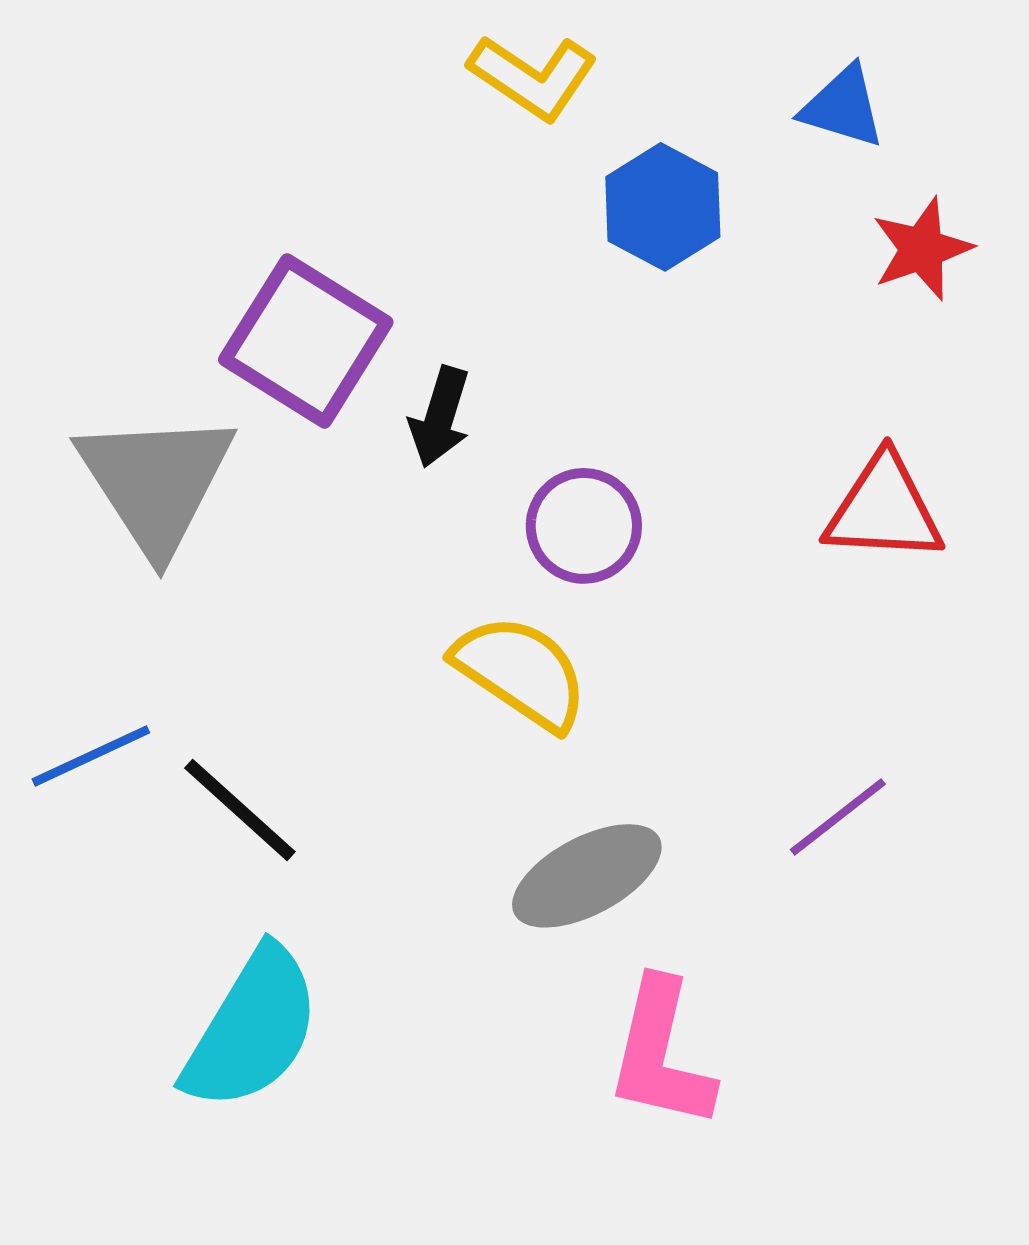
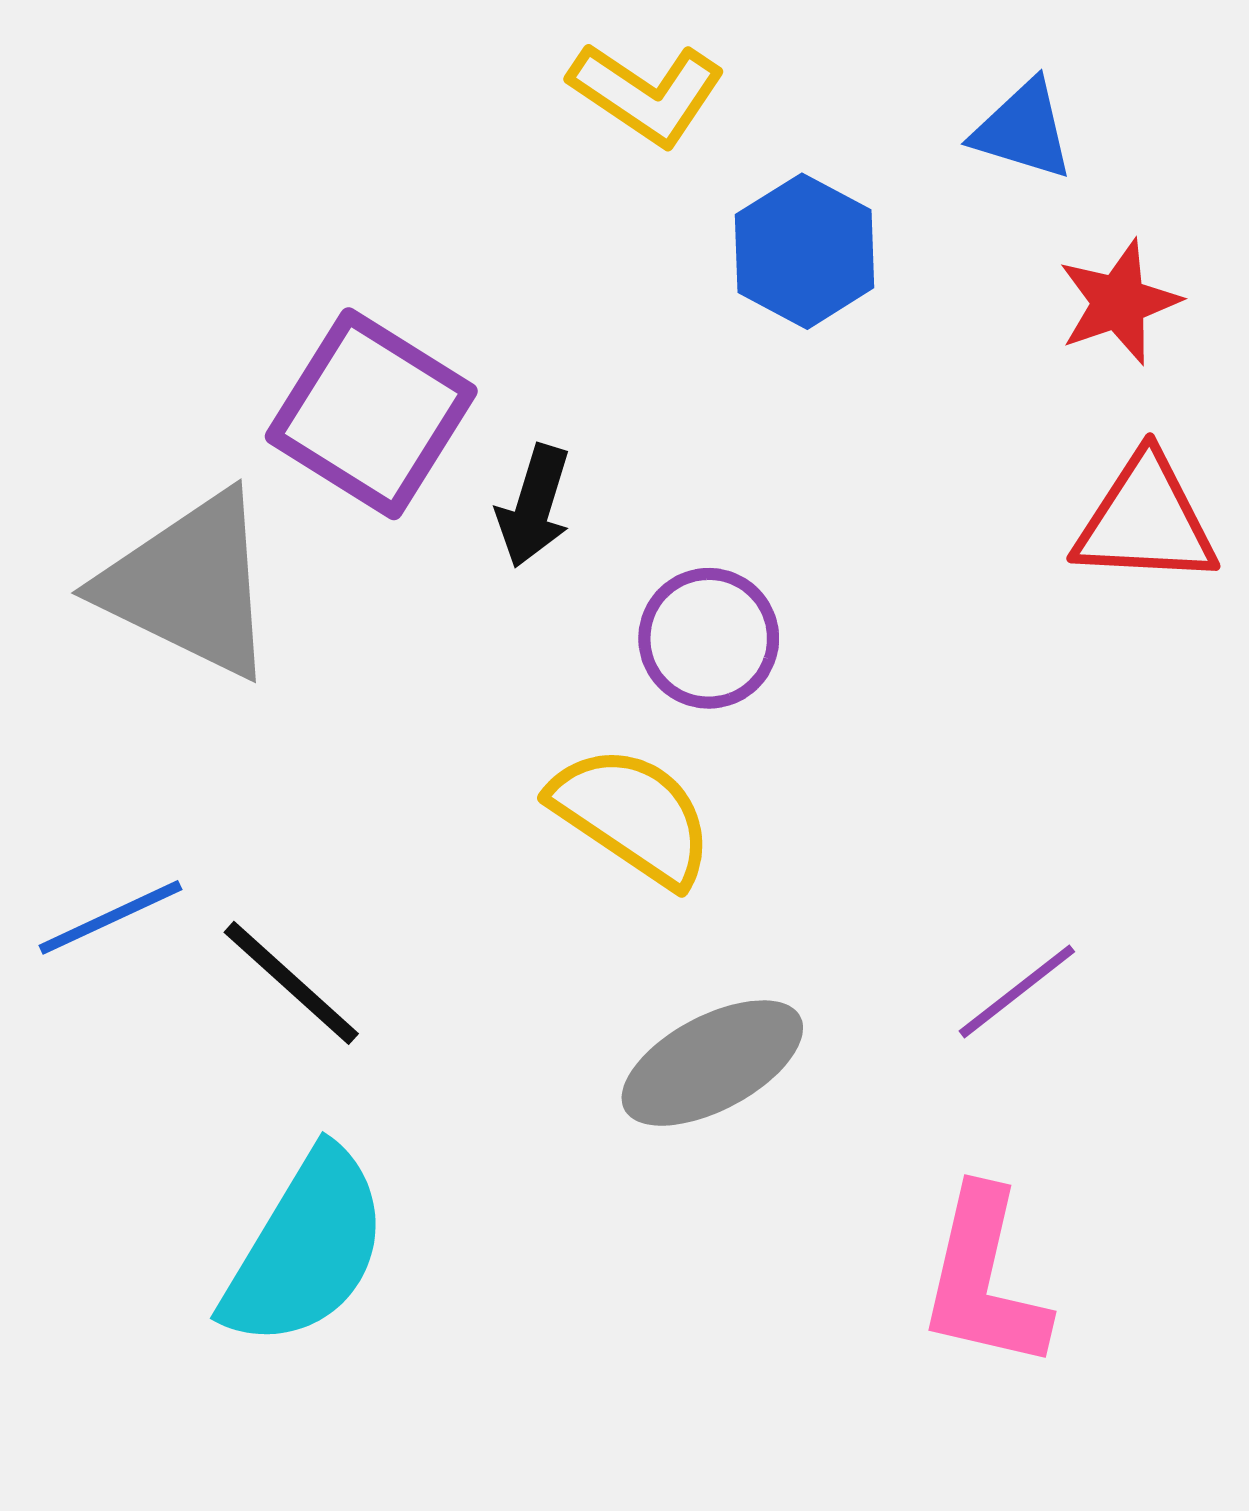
gray triangle: (156, 482) -> (189, 585), turned -31
red triangle: (884, 509) -> (1146, 521), moved
pink L-shape: (661, 1054) -> (984, 1279), moved

